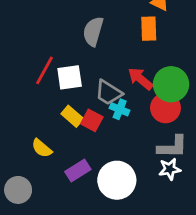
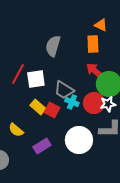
red arrow: (140, 79) -> (95, 71), moved
red circle: (165, 108) -> (94, 103), moved
white star: (170, 169) -> (108, 104), moved
white circle: (117, 180) -> (79, 140), moved

